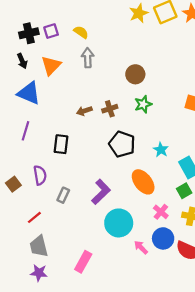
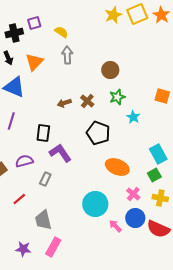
purple square: (51, 31) -> (34, 23), moved
brown cross: (110, 109) -> (87, 101), turned -32
cyan star: (161, 150) -> (133, 117), moved
purple semicircle: (40, 175) -> (24, 161), turned -96
orange ellipse: (143, 182) -> (117, 167), turned -30
purple L-shape: (101, 192) -> (60, 153), moved, turned -80
gray trapezoid: (39, 246) -> (43, 220), moved
pink rectangle: (83, 262) -> (53, 247), moved

